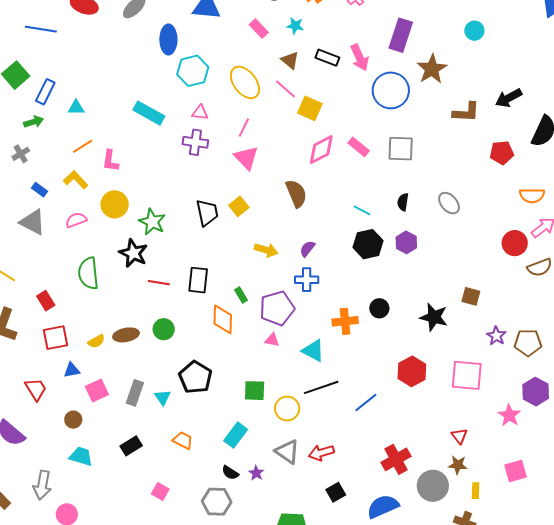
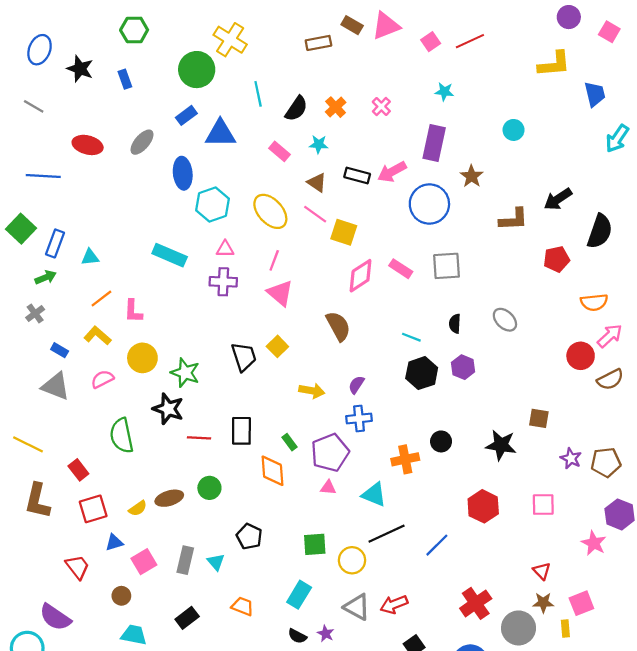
pink arrow: (360, 58) -> (392, 172), turned 92
brown star: (432, 69) -> (472, 176), size x0.7
pink square: (467, 375) -> (543, 505), size x0.7
black pentagon: (196, 377) -> (249, 536), size x0.7
pink square: (515, 471) -> (581, 603), moved

